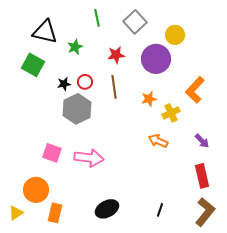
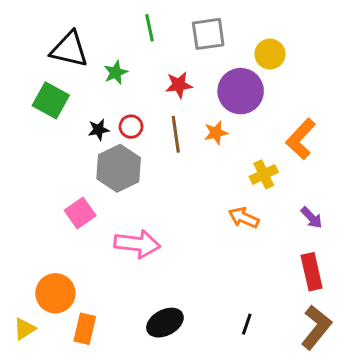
gray square: (135, 22) -> (208, 34), turned 35
orange star: (149, 99) -> (216, 133), moved
pink square: (52, 153) -> (80, 213), moved, turned 36

